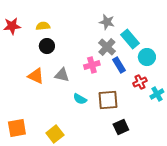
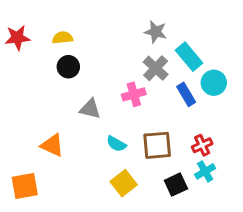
blue rectangle: (119, 65) -> (186, 94), moved
orange triangle: (36, 76) -> (52, 145), moved
red cross: (140, 82) -> (202, 145), moved
cyan cross: (157, 94) -> (205, 171), moved
yellow square: (55, 134) -> (124, 183), moved

